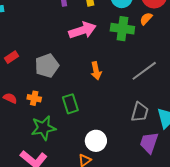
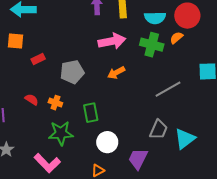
orange arrow: (96, 71) -> (116, 73), moved, turned 66
white circle: (96, 141) -> (107, 142), moved
purple trapezoid: (149, 143) -> (138, 159), moved

